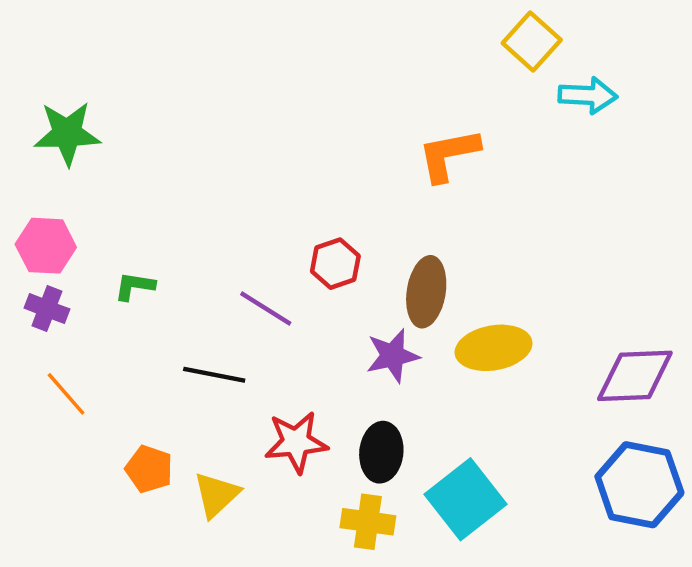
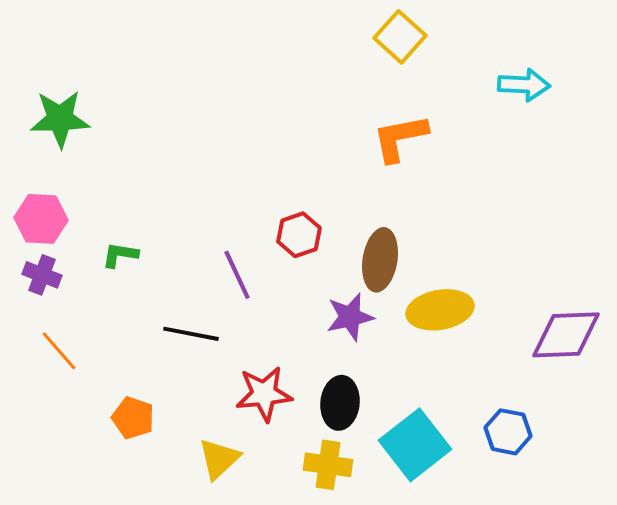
yellow square: (532, 42) -> (400, 37), moved
purple line: (266, 309) -> (237, 275), turned 33
blue hexagon: (639, 485) -> (508, 432), moved, size x0.6
yellow triangle: (216, 495) -> (219, 459), moved

